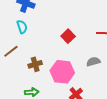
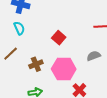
red square: (68, 36) -> (59, 38), moved

